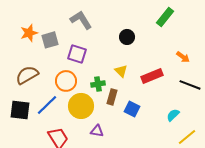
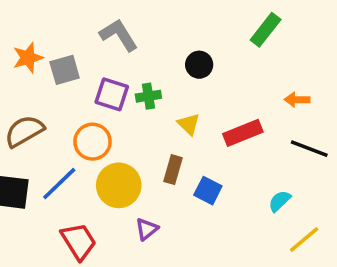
orange arrow: (183, 57) -> (297, 100), turned 144
green cross: (98, 84) -> (148, 96), moved
purple triangle: (97, 131) -> (147, 229), turned -48

